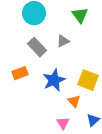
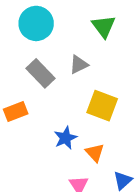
blue star: (54, 80) -> (65, 138), moved, size x0.7
yellow square: (88, 80) -> (102, 106), moved

